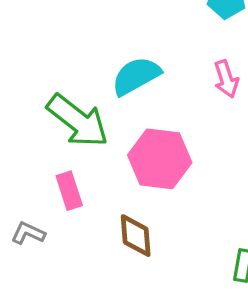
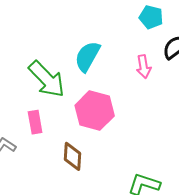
cyan semicircle: (136, 76) -> (87, 56), turned -40

